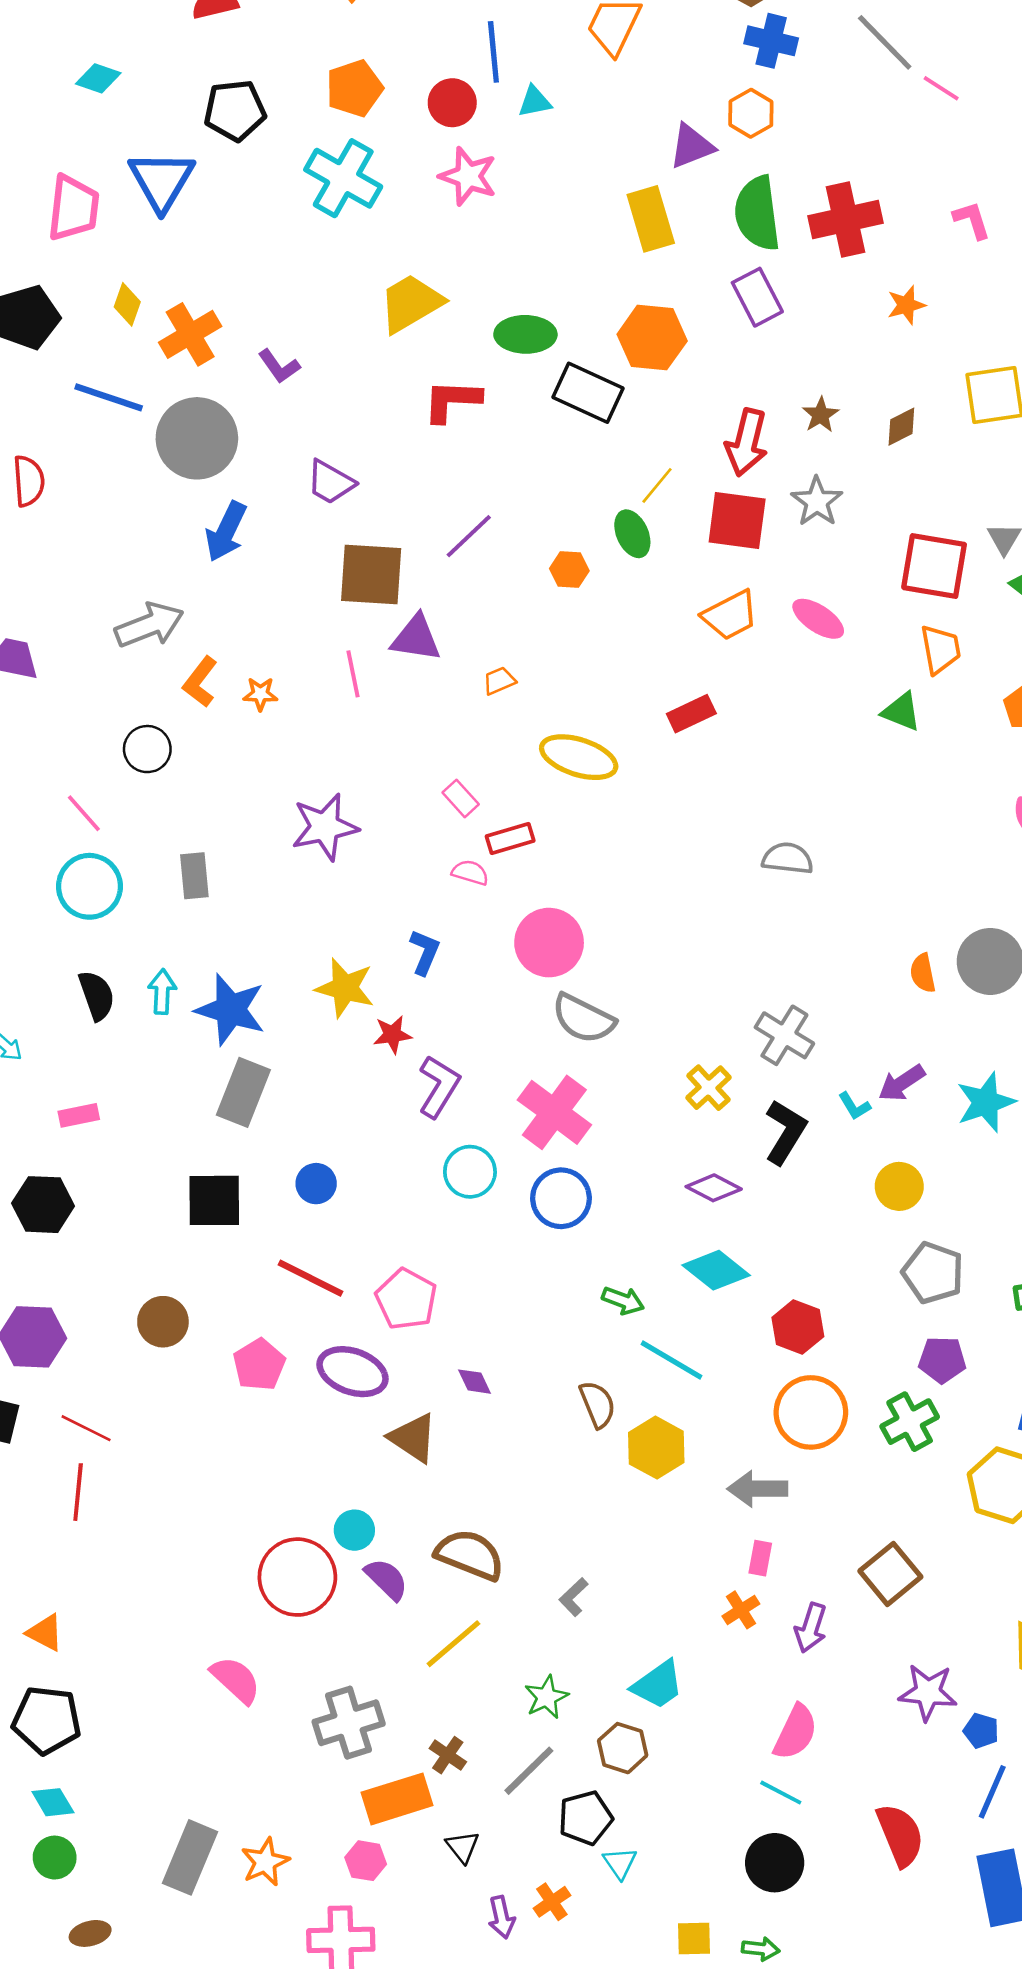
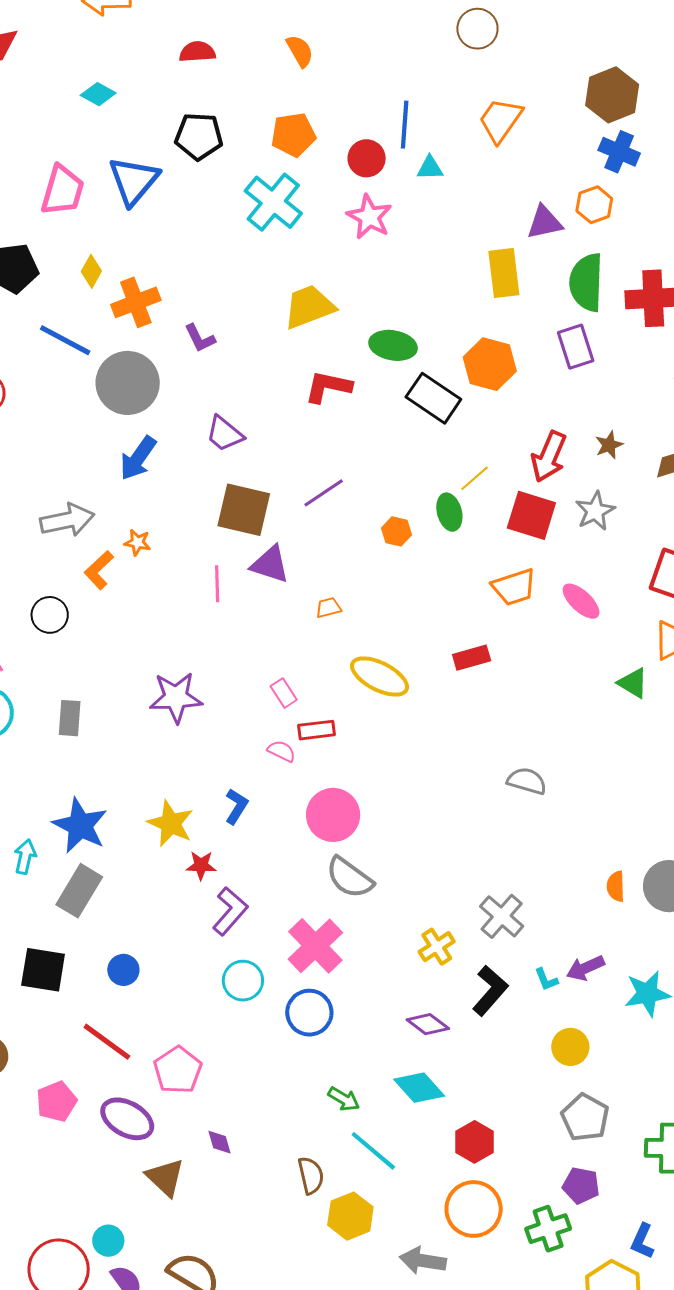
orange star: (260, 694) -> (137, 542), moved
cyan arrow: (162, 992) -> (25, 857), moved

